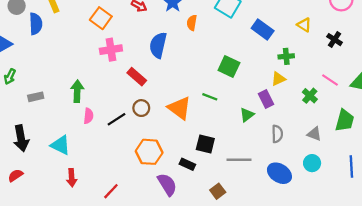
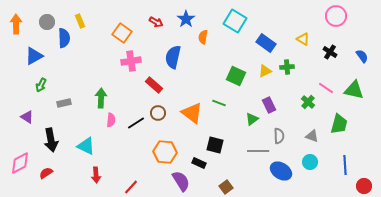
yellow triangle: (278, 79) -> (265, 71), moved
gray line: (239, 160) -> (258, 151), moved

